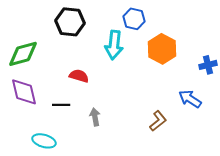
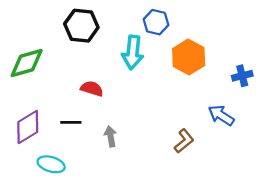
purple diamond: (24, 92) -> (28, 127), moved, turned 72

